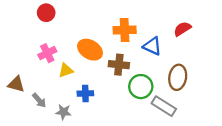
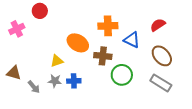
pink cross: (47, 53) -> (17, 29), moved
brown ellipse: (178, 77) -> (162, 56), moved, turned -50
gray rectangle: (164, 106) -> (161, 83), moved
gray star: (63, 112) -> (55, 81), moved

